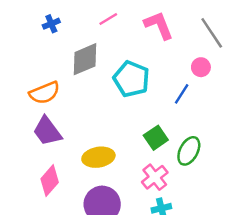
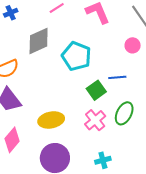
blue line: (182, 94) -> (117, 77), moved, turned 54
green square: (156, 138) -> (96, 90), moved
pink cross: (155, 177) -> (95, 120), moved

